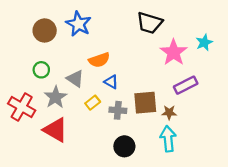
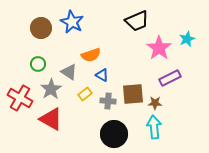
black trapezoid: (150, 23) -> (137, 21), turned -40
black circle: (124, 146) -> (114, 134), size x1.4

